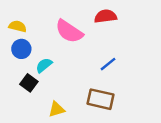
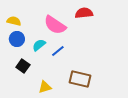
blue line: (108, 64) -> (58, 51), moved
cyan semicircle: (44, 65) -> (39, 45), moved

